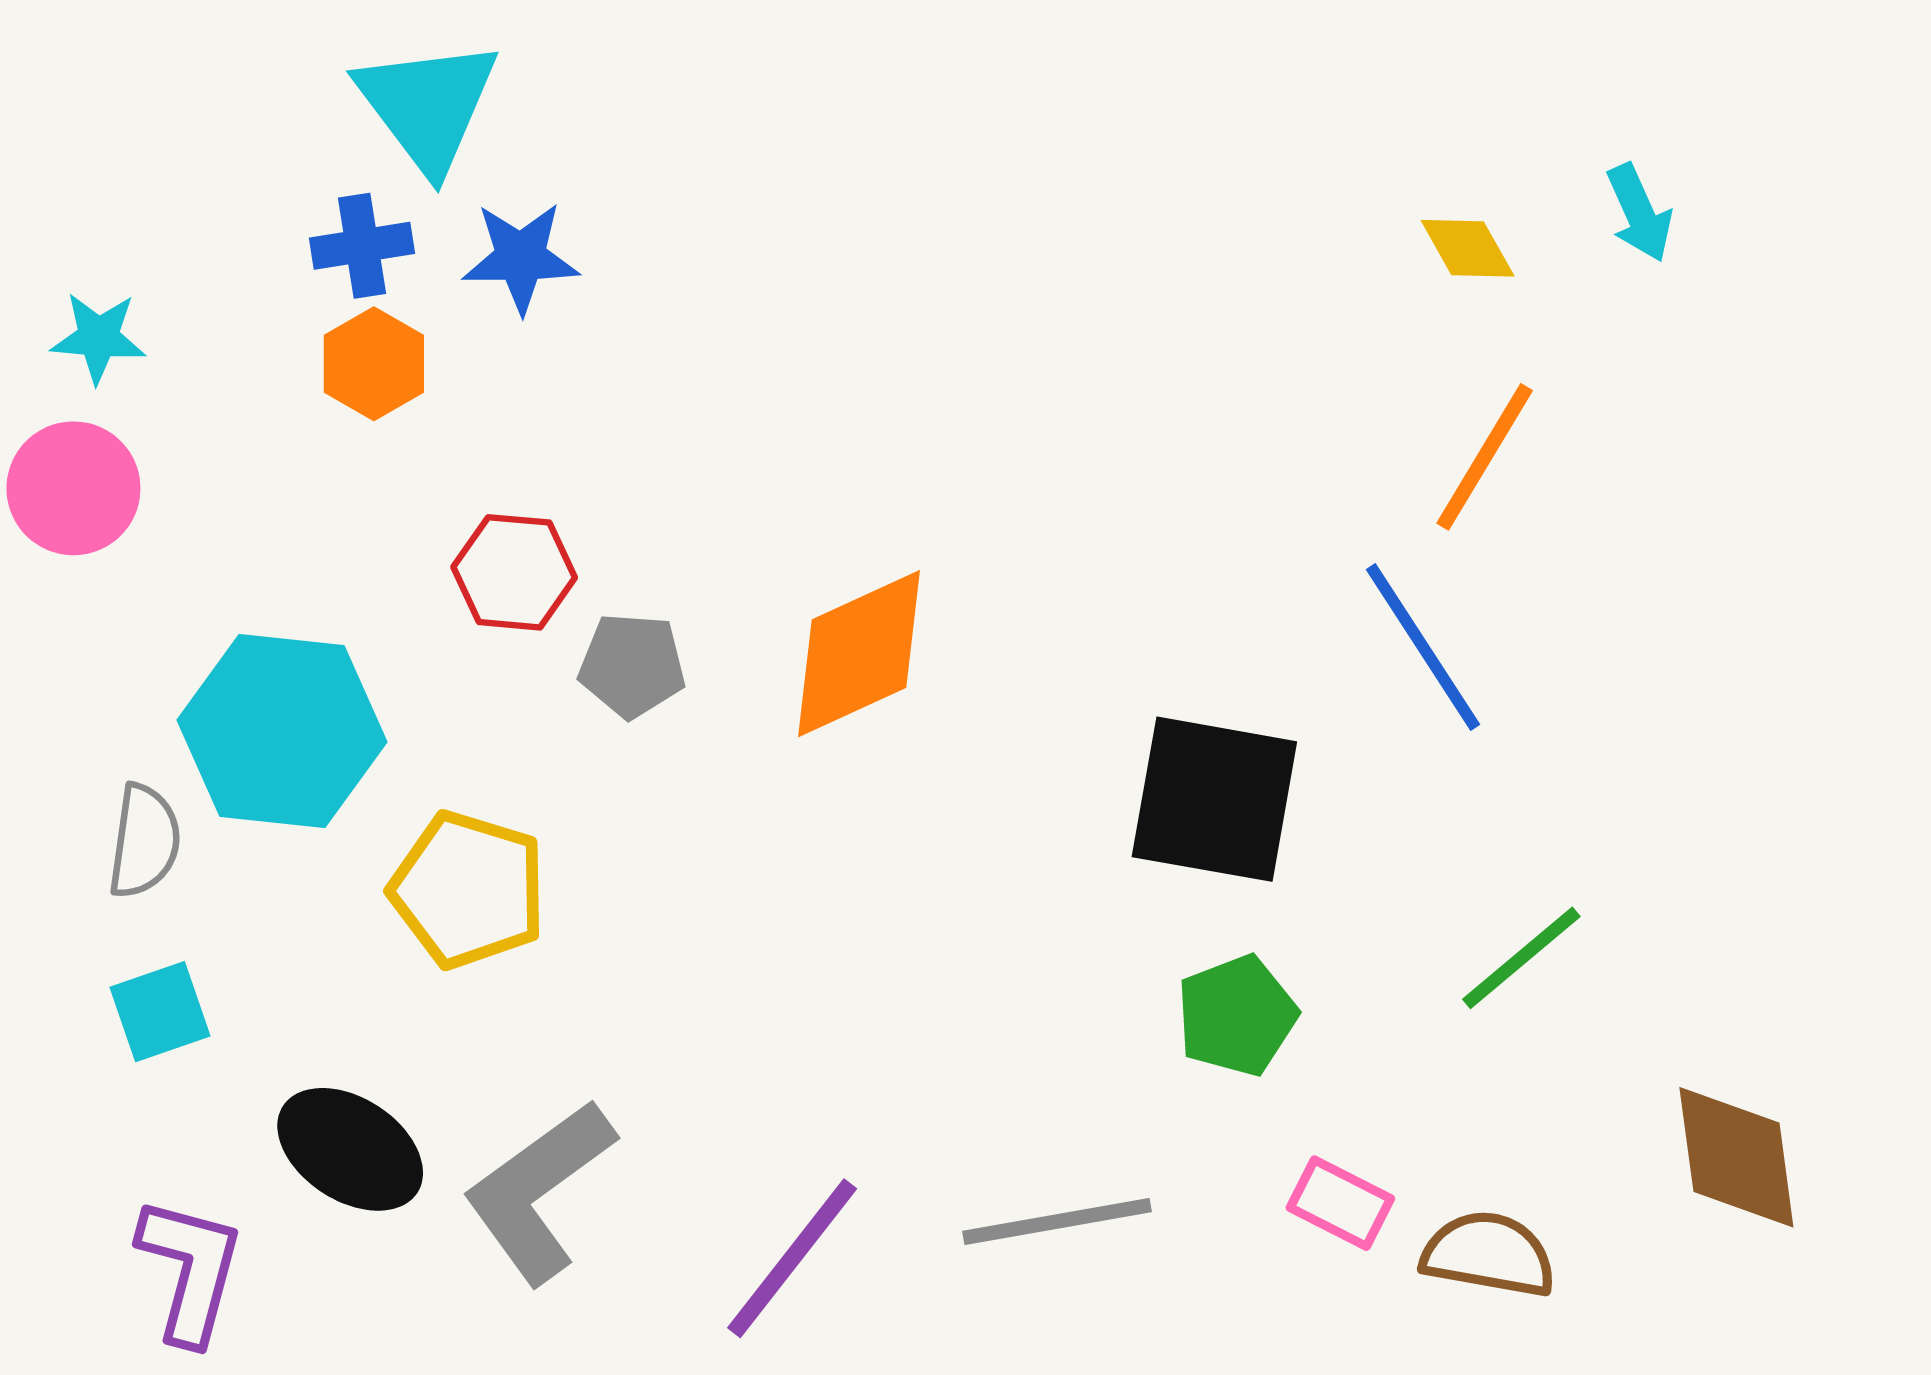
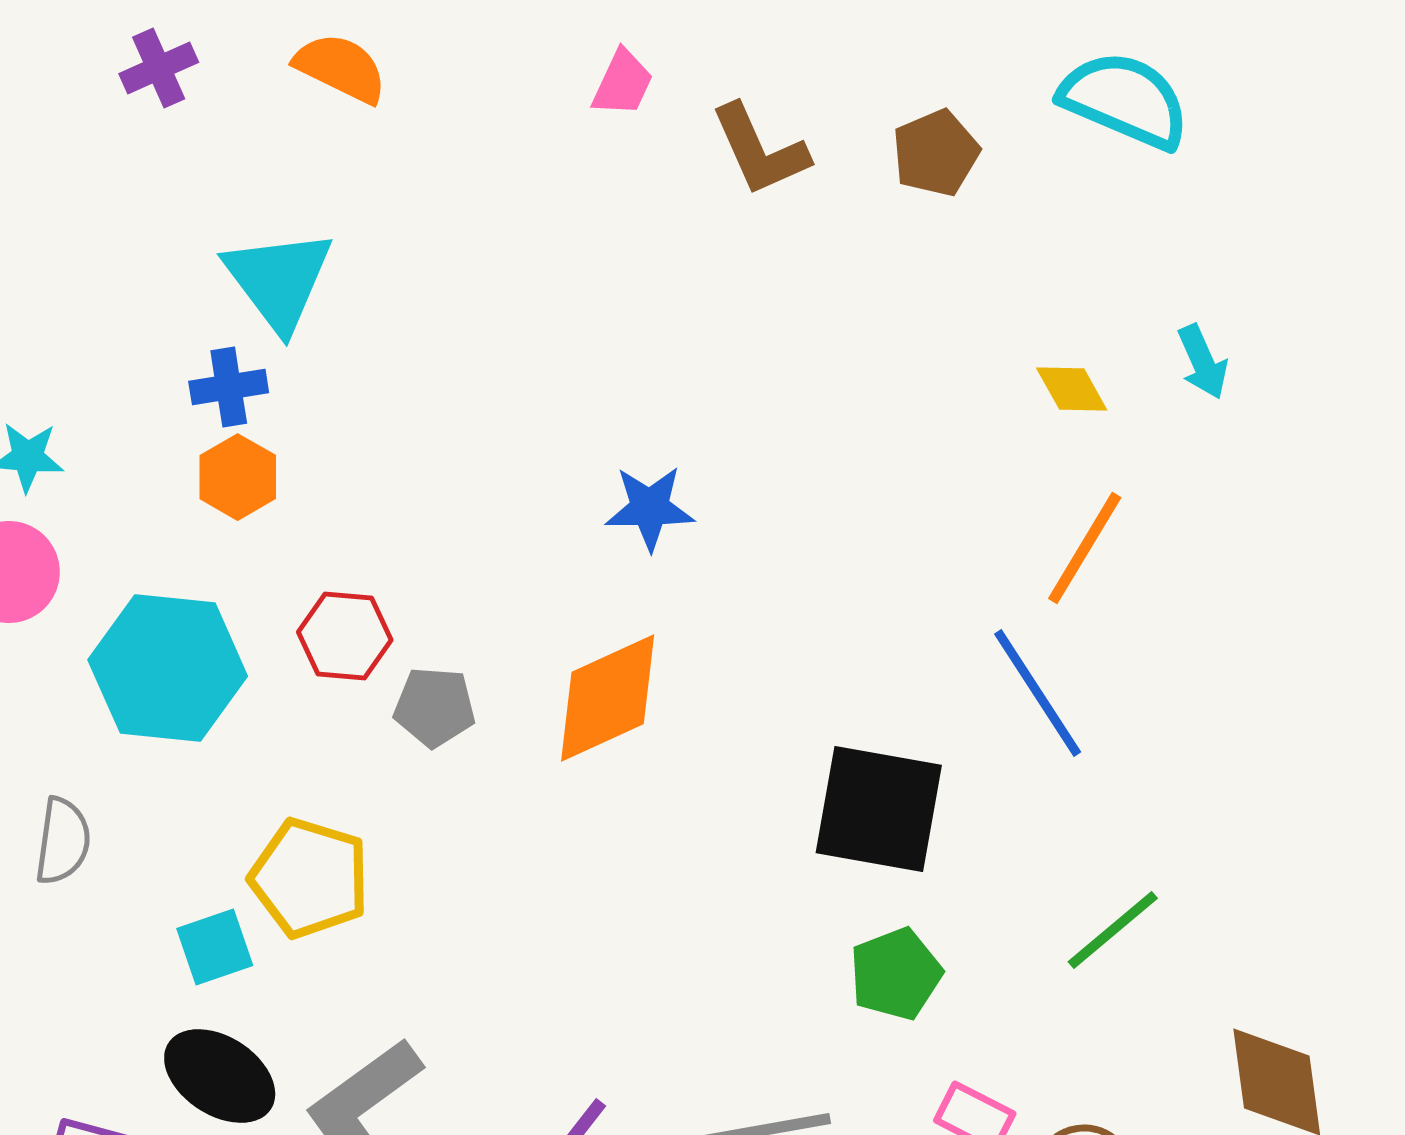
blue star: (521, 258) -> (650, 508), moved
cyan hexagon: (282, 731) -> (168, 668), moved
cyan square: (160, 1012) -> (215, 947), moved

